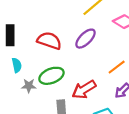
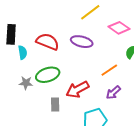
purple ellipse: (86, 39) -> (82, 42), turned 55
cyan semicircle: (17, 65) -> (23, 52), moved

